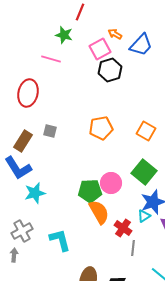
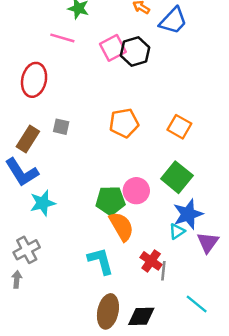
pink square: (100, 49) -> (113, 48), moved
red cross: (123, 228) -> (151, 261), moved
cyan L-shape: (60, 240) -> (101, 261), moved

